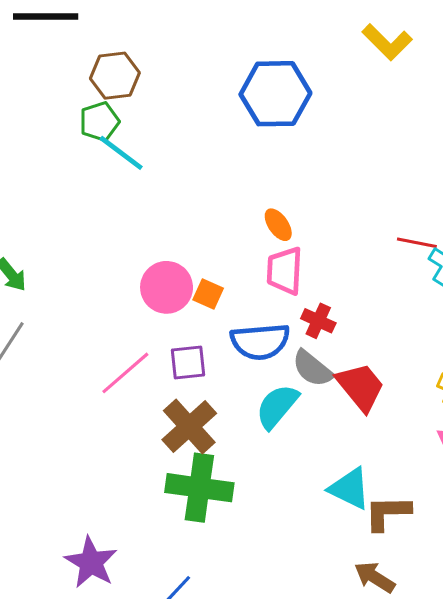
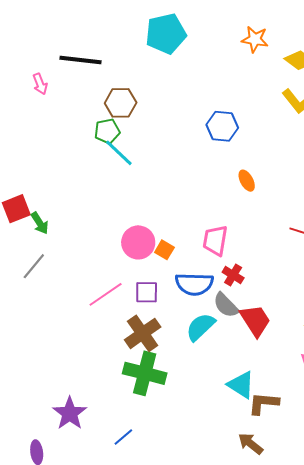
blue hexagon: (275, 94) -> (222, 126), size x0.7
orange ellipse: (278, 225) -> (247, 181), moved

